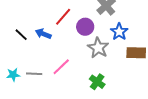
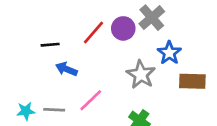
purple circle: (85, 27) -> (123, 28), moved
blue arrow: (43, 34) -> (66, 69), moved
black line: (21, 35) -> (50, 45), moved, turned -48

